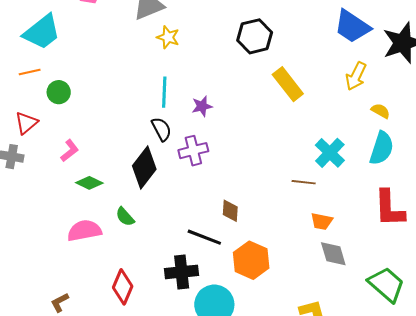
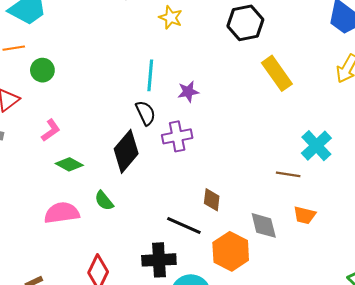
yellow star: (168, 37) -> (171, 18), moved
gray diamond: (333, 254) -> (264, 225), moved

